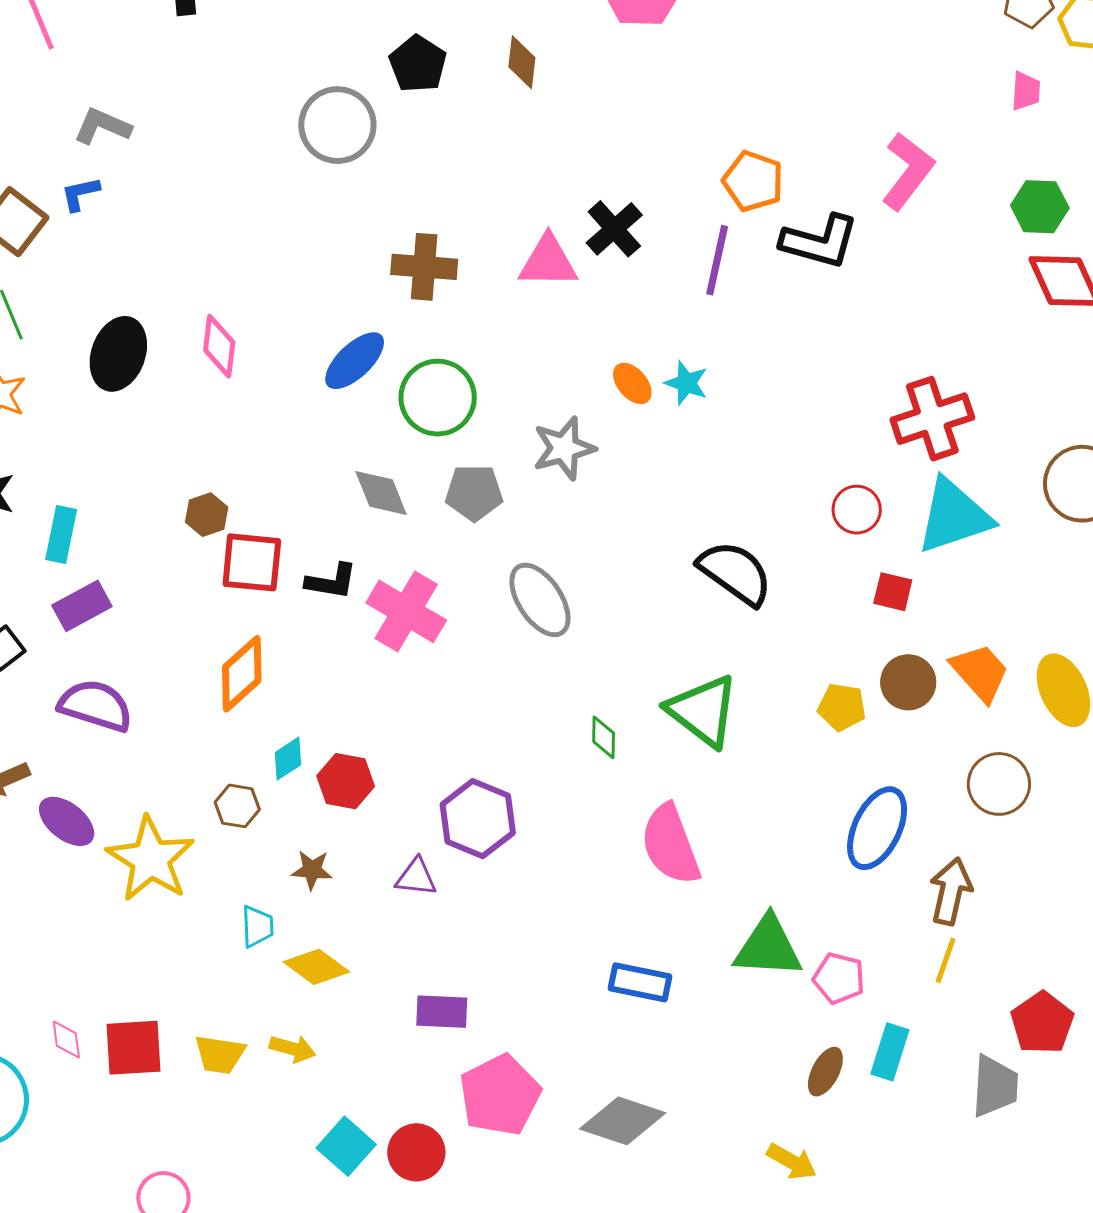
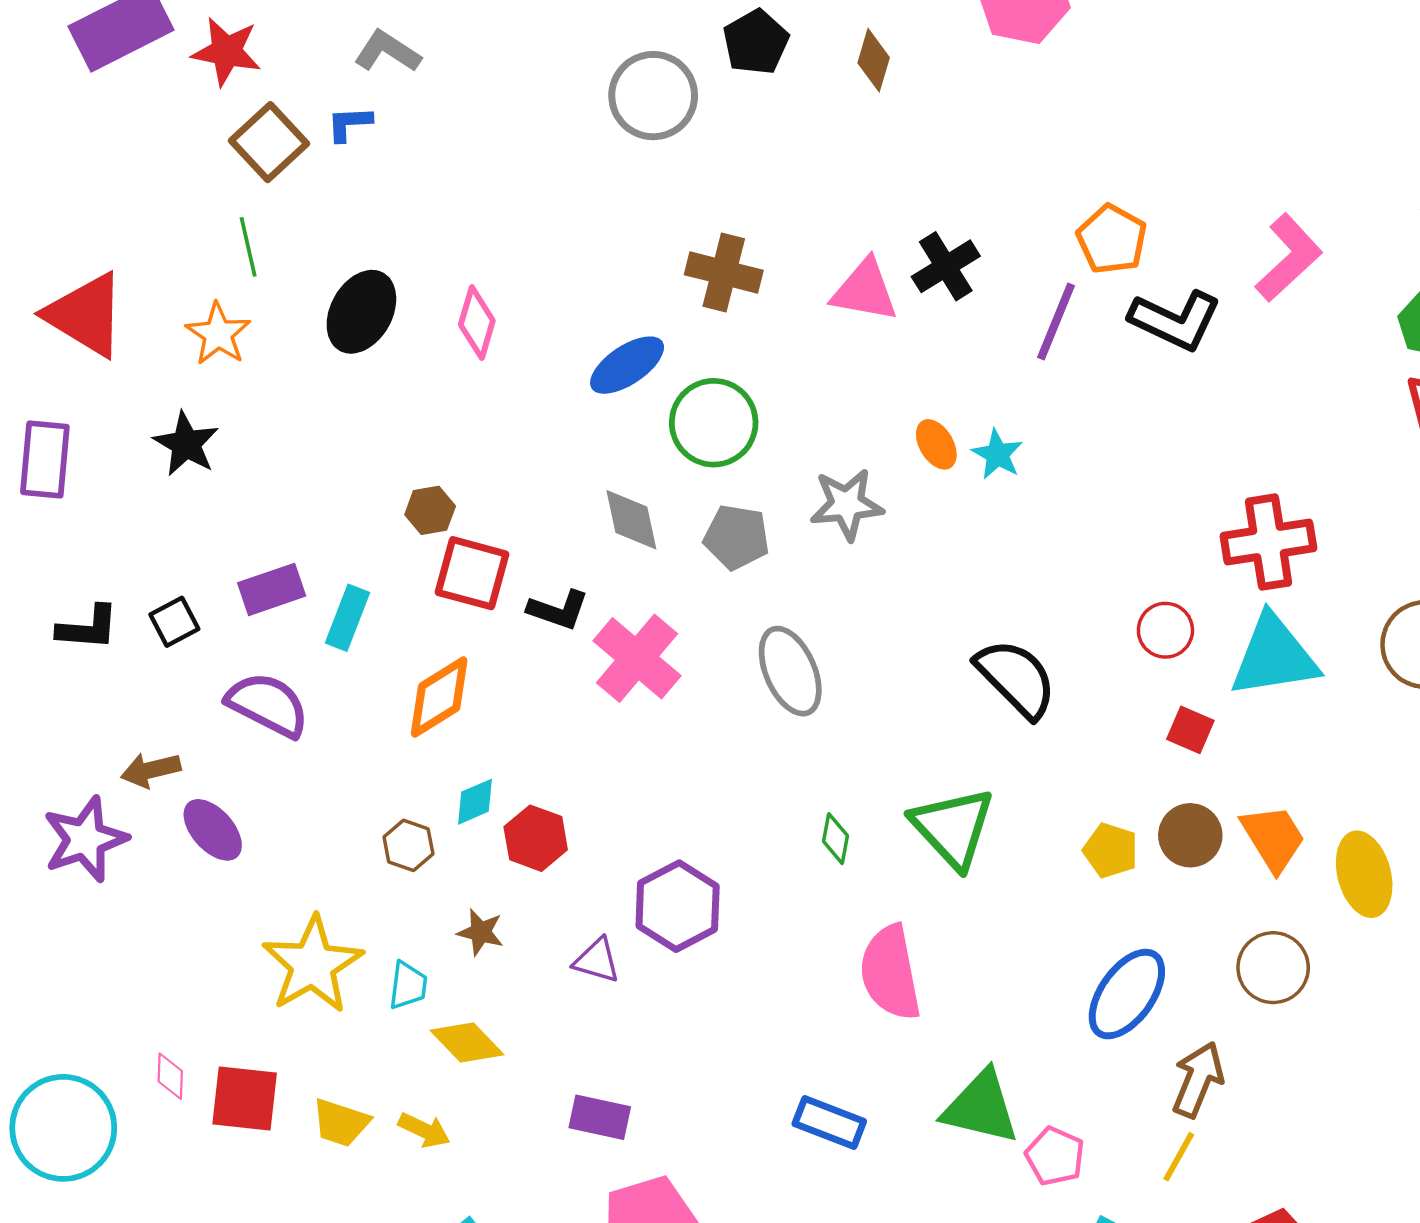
cyan rectangle: (61, 534) -> (347, 618), moved
yellow star: (151, 859) -> (313, 965), moved

